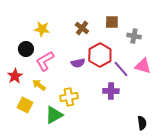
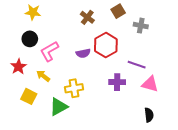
brown square: (112, 22) -> (118, 11), turned -32
yellow star: (42, 29) -> (33, 12), moved
pink triangle: (143, 66) -> (150, 84), moved
purple line: (121, 69) -> (137, 65), moved, turned -30

